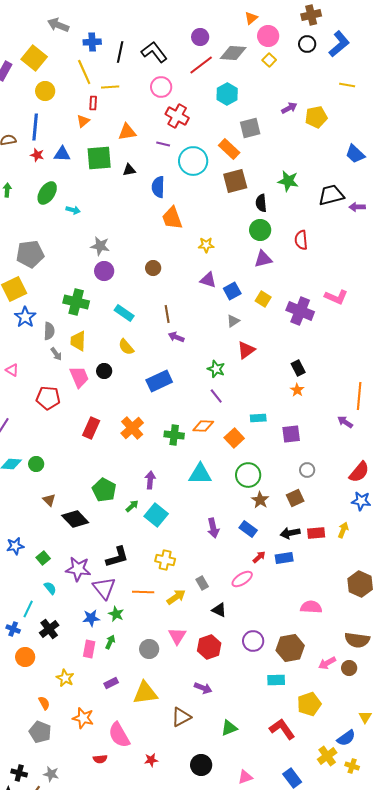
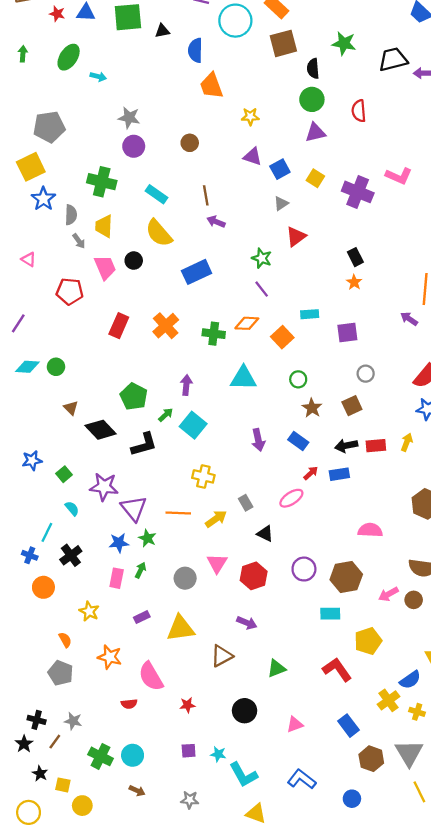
yellow semicircle: (126, 347) -> (159, 233), size x1.5
green circle: (248, 475) -> (298, 379), size x0.6
black L-shape: (117, 557) -> (144, 444), moved

